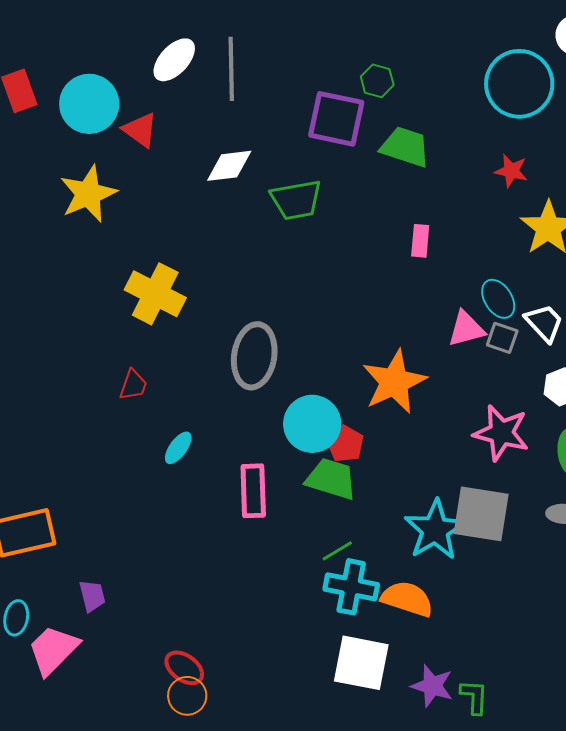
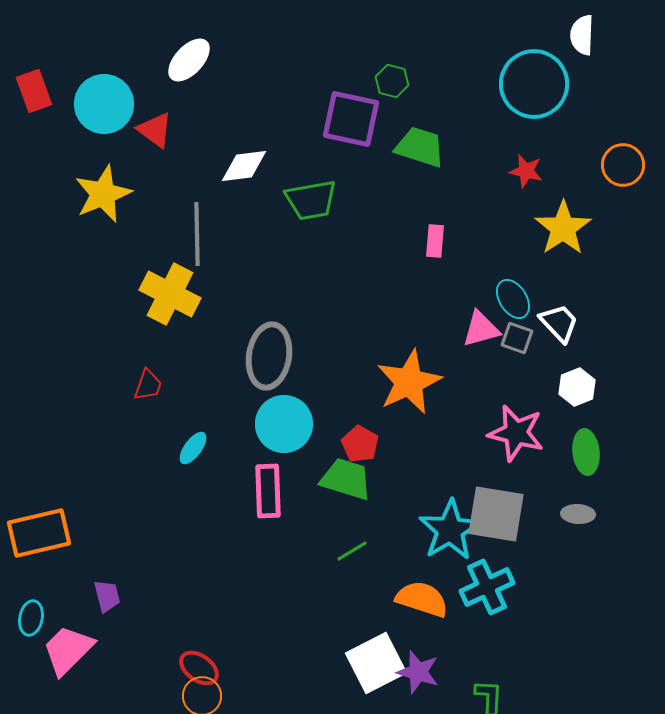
gray line: (231, 69) -> (197, 234), moved
cyan circle: (312, 424) -> (284, 424), moved
cyan cross: (351, 587) -> (487, 587), moved, turned -36
white square: (361, 663) -> (376, 663), turned -38
purple star: (432, 686) -> (418, 672), moved

